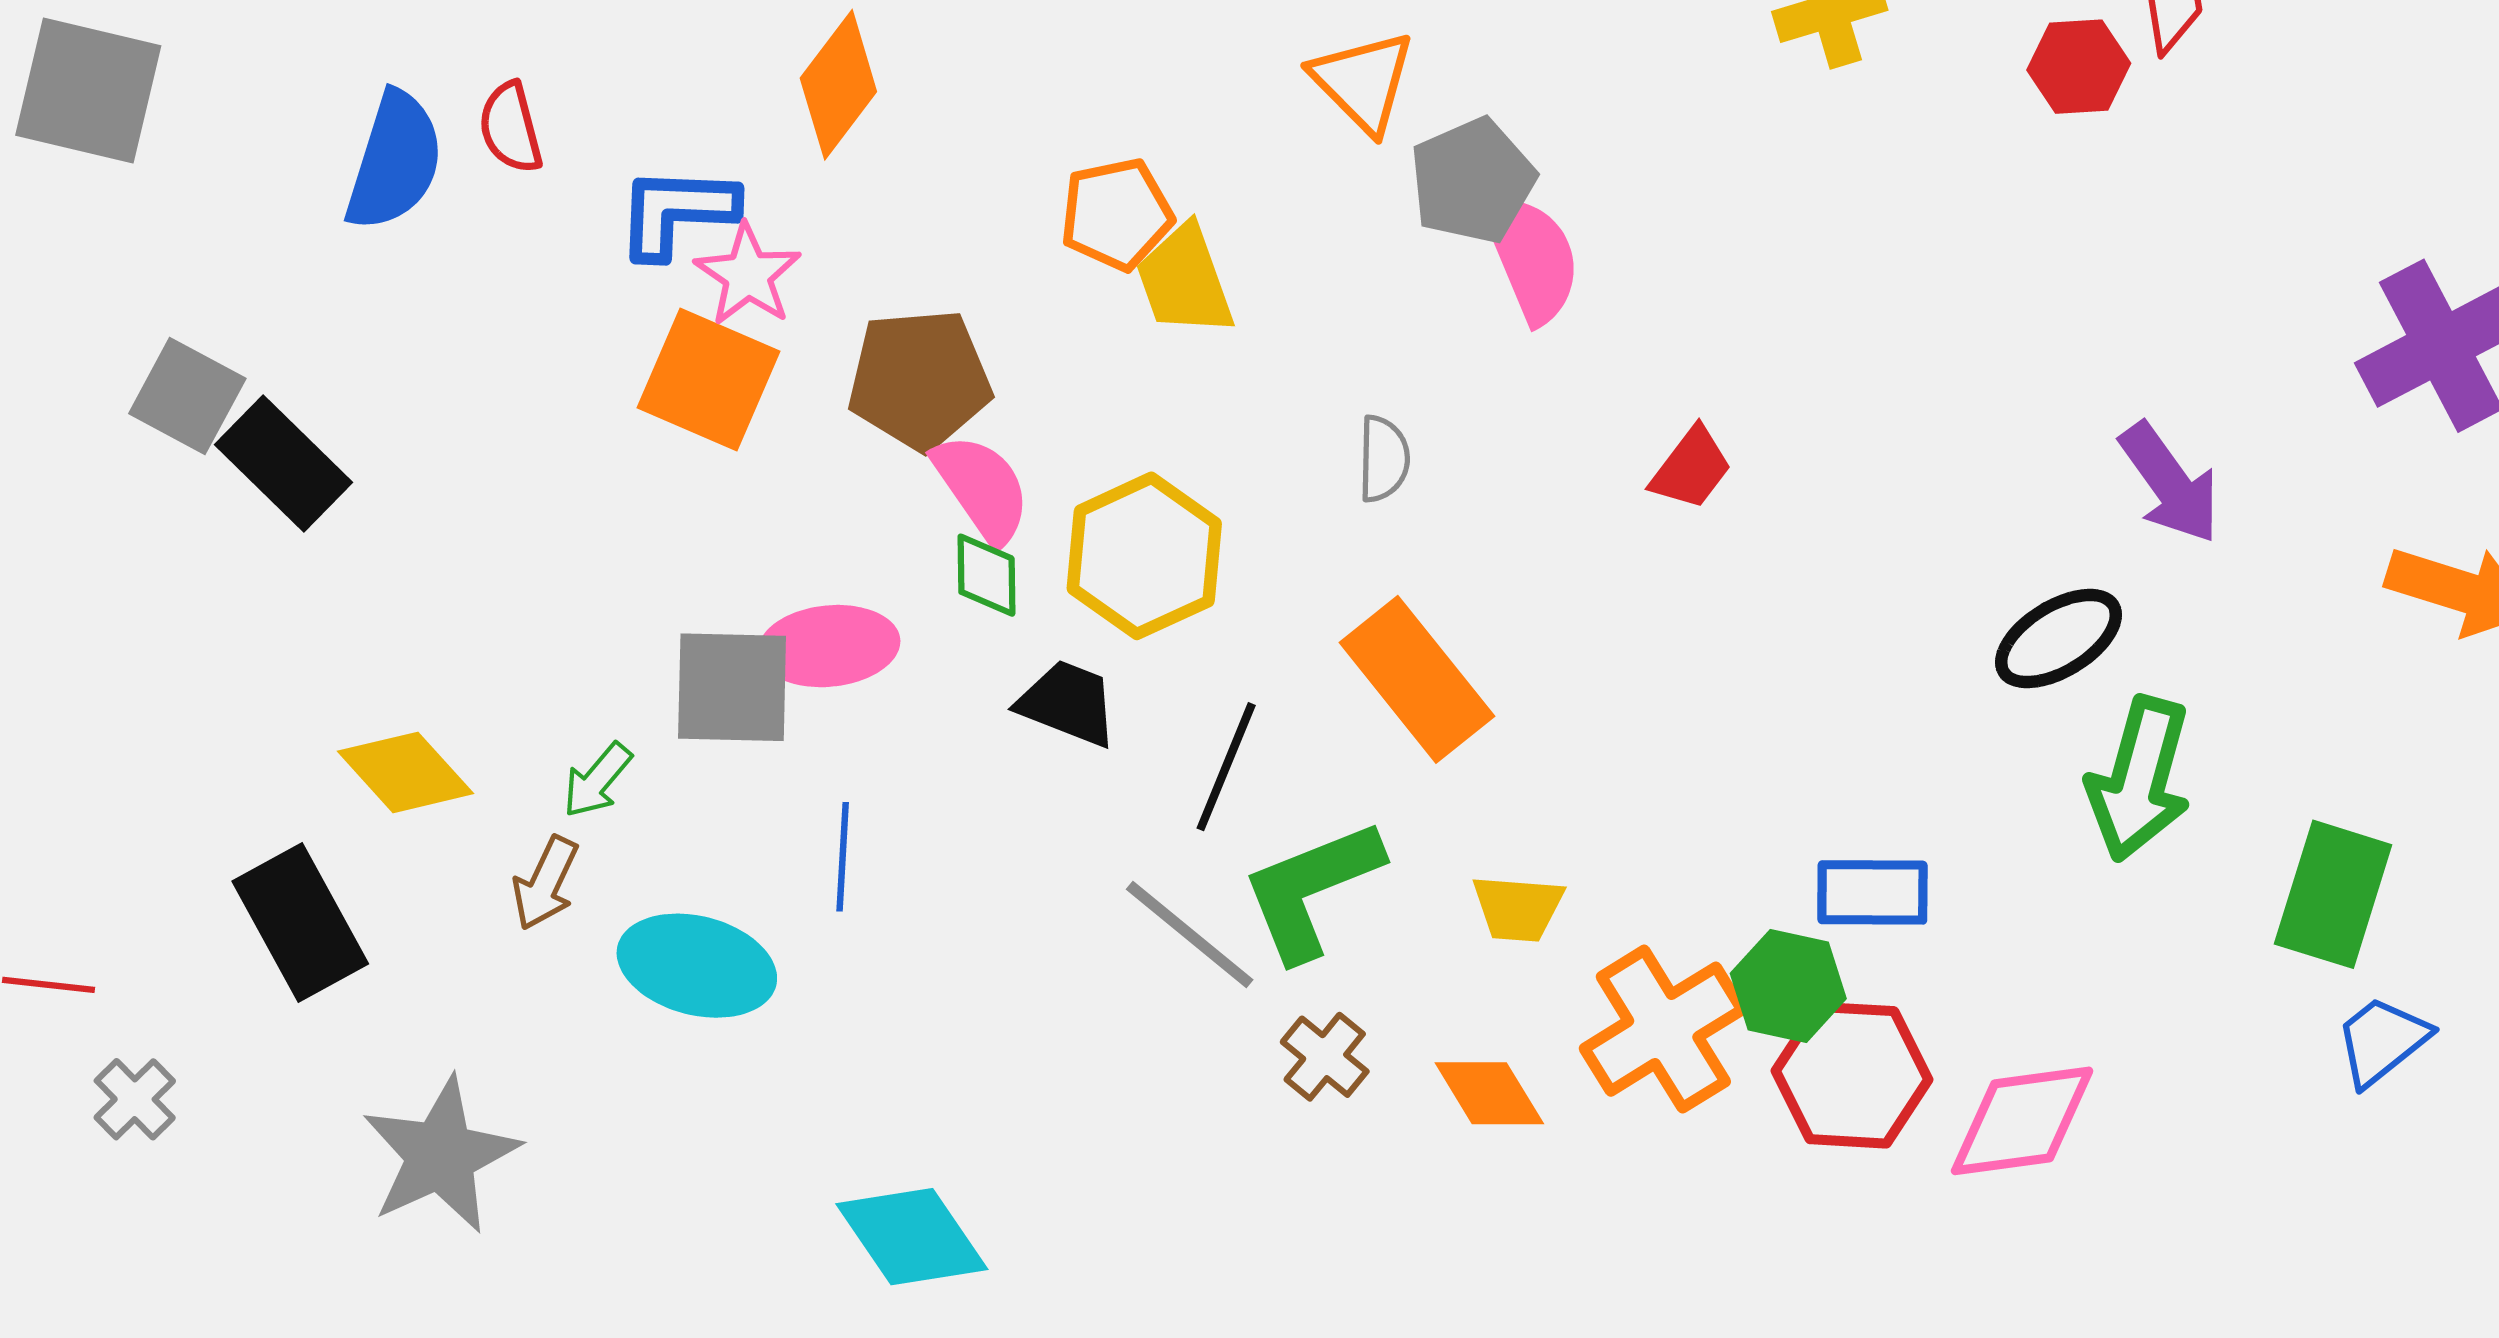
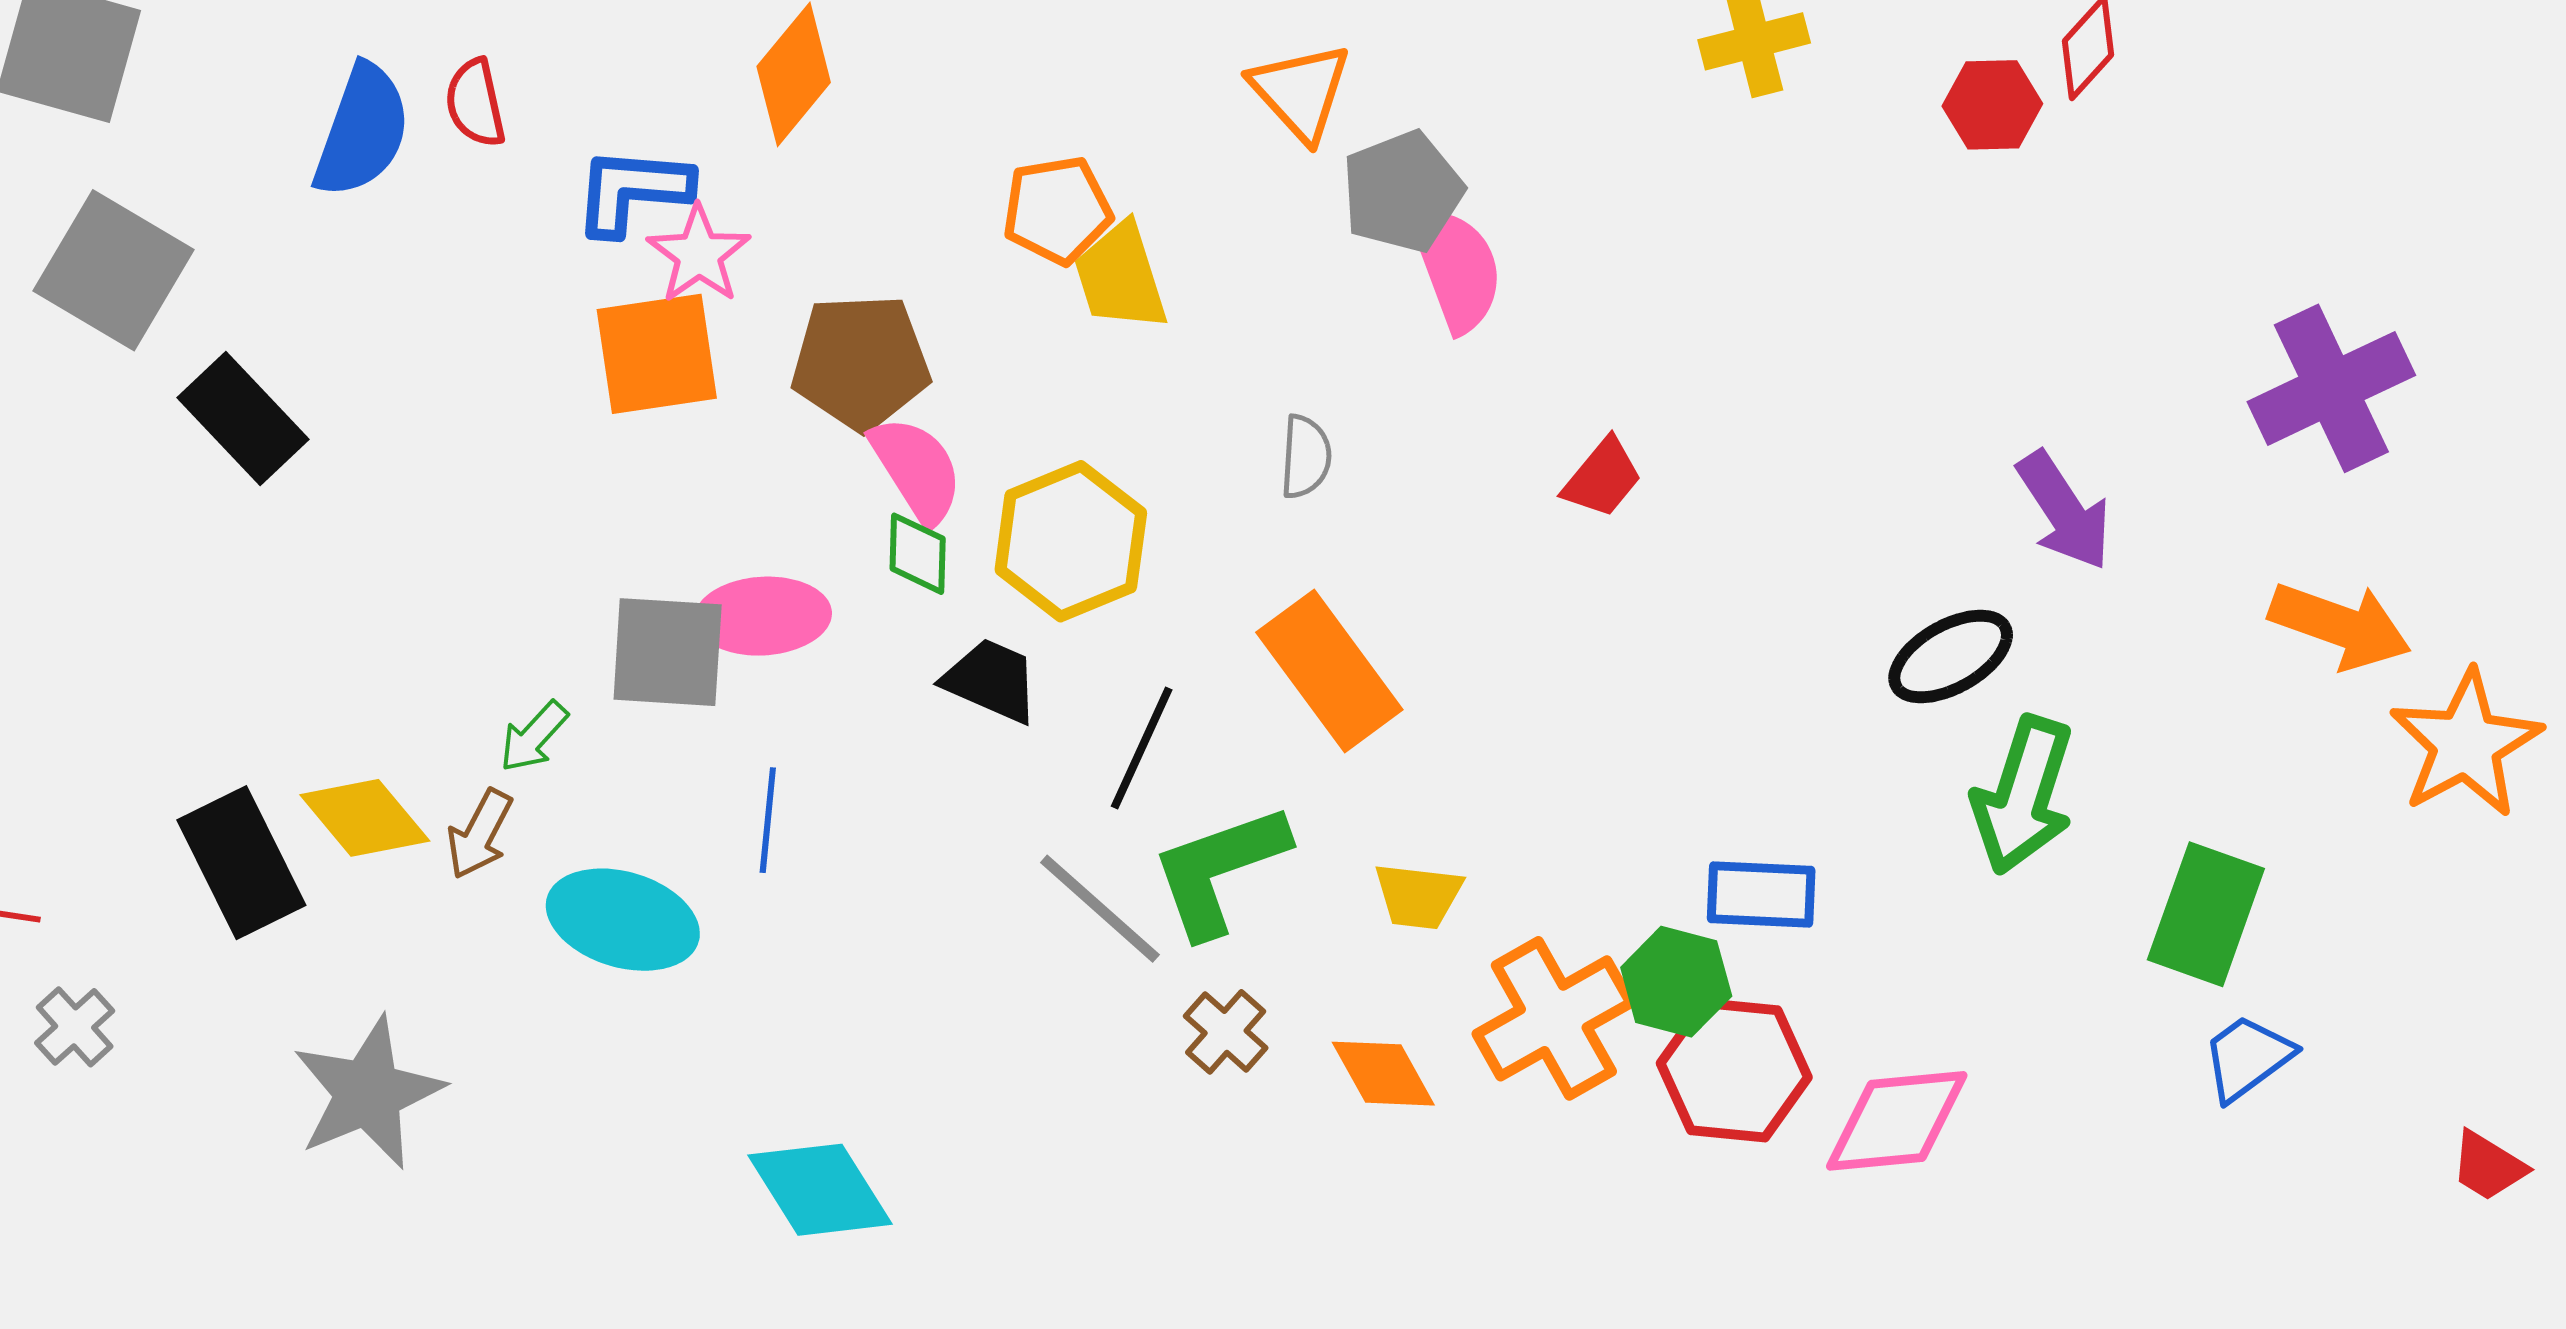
orange square: (708, 379) -> (657, 354), turned -34
gray square: (187, 396) -> (114, 270), moved, size x1.4
yellow diamond: (405, 772) -> (365, 818), moved

